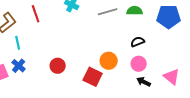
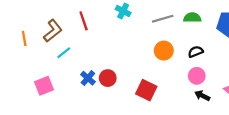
cyan line: (18, 43) -> (64, 53), turned 64
orange circle: (109, 61) -> (164, 51), moved
blue cross: (19, 66) -> (88, 78), moved

